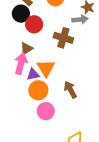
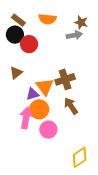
brown cross: (63, 38) -> (65, 79), moved, turned -30
brown triangle: (27, 48) -> (16, 73), moved
pink arrow: (21, 64) -> (26, 118), moved

